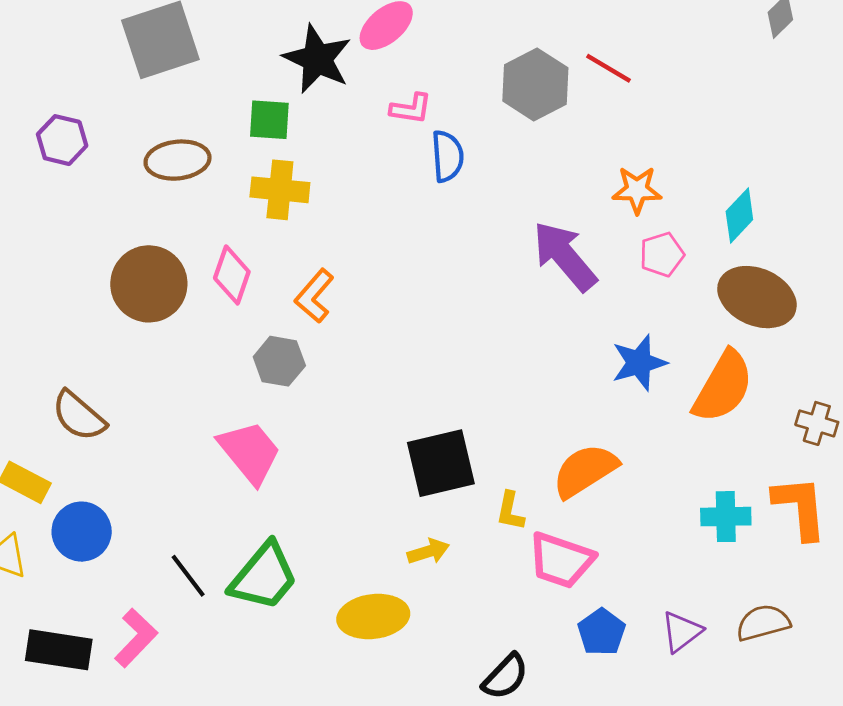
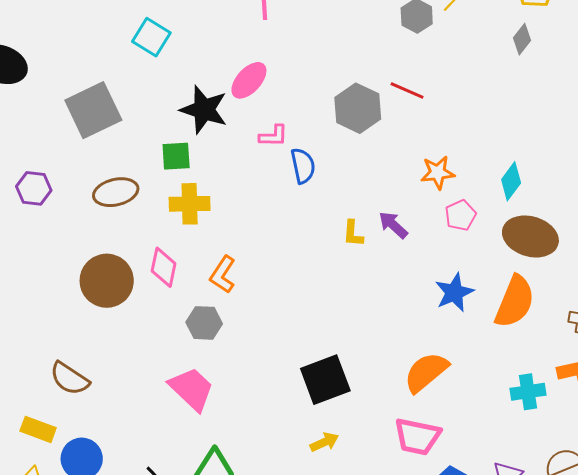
purple arrow: (565, 256) -> (393, 225), size x0.6
yellow L-shape: (510, 511) -> (353, 234), moved

